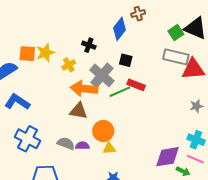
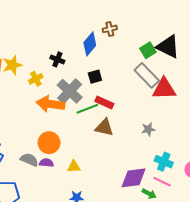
gray rectangle: (176, 57) -> (147, 75), turned 30
black square: (126, 60) -> (95, 77), turned -32
gray star: (196, 106) -> (148, 129), moved
brown triangle: (79, 111) -> (104, 127), moved
orange circle: (103, 131) -> (49, 143), moved

